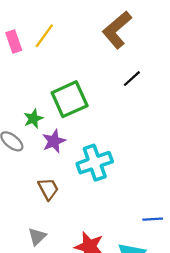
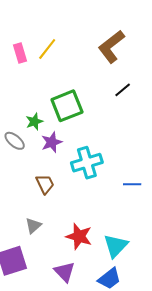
blue line: (153, 219) -> (132, 184), moved

